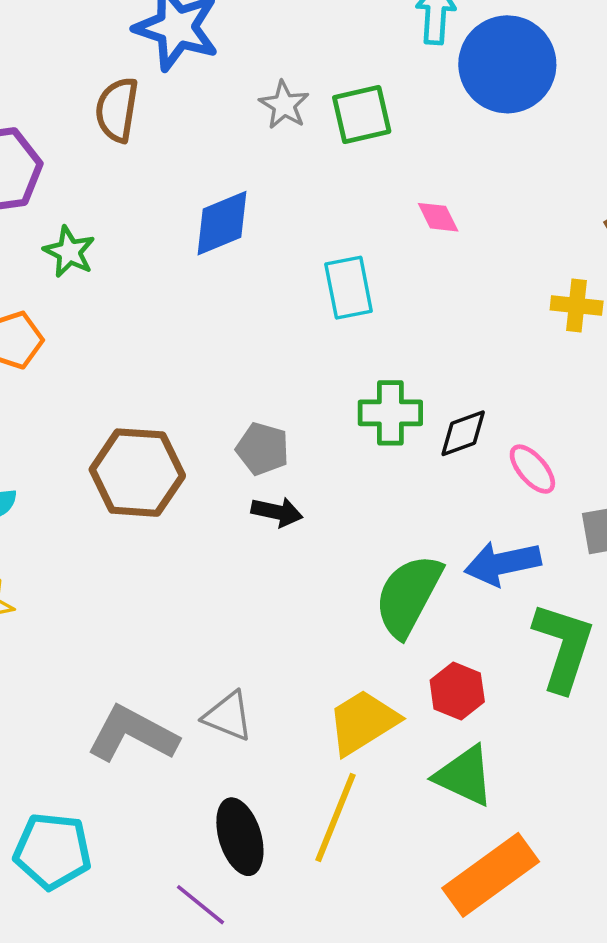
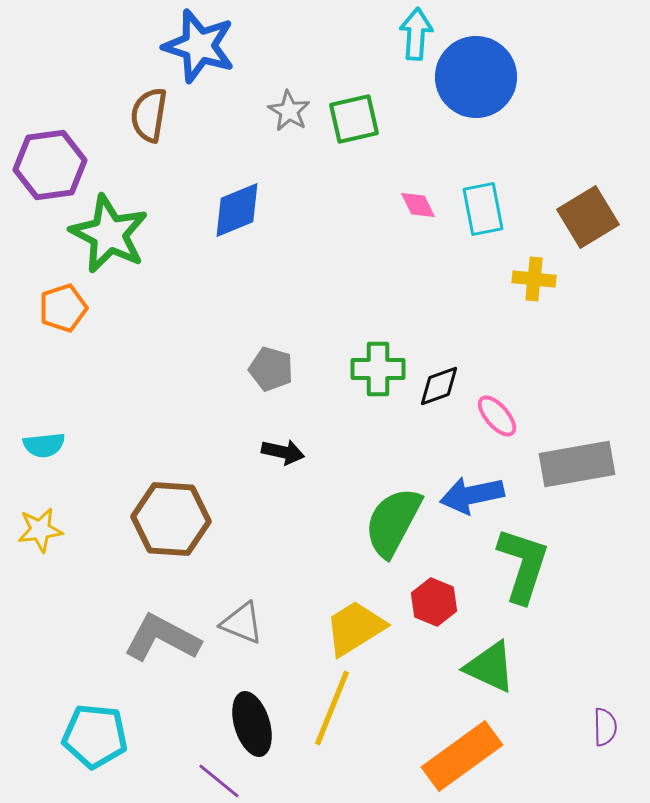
green star: (69, 252) -> (109, 234), size x1.8
cyan rectangle: (349, 288) -> (483, 209), moved
gray pentagon: (263, 449) -> (271, 369), moved
brown hexagon: (137, 473) -> (171, 519), moved
green triangle: (464, 776) -> (490, 667), moved

